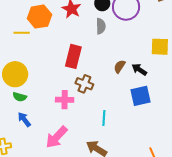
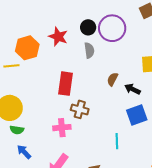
brown semicircle: (120, 66) -> (112, 79), moved
cyan line: (104, 118) -> (117, 141), moved

